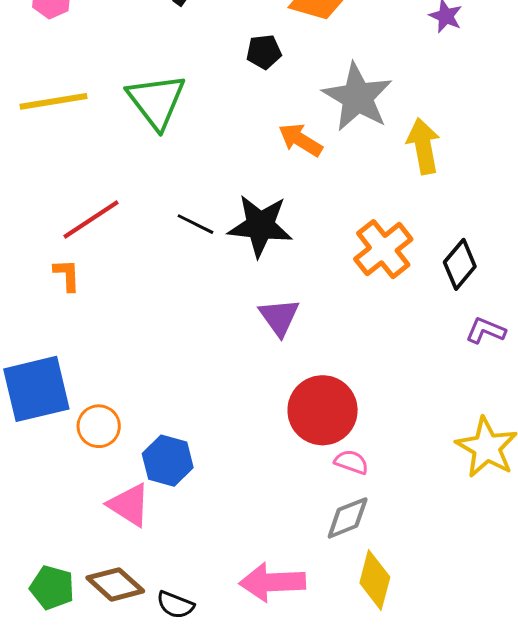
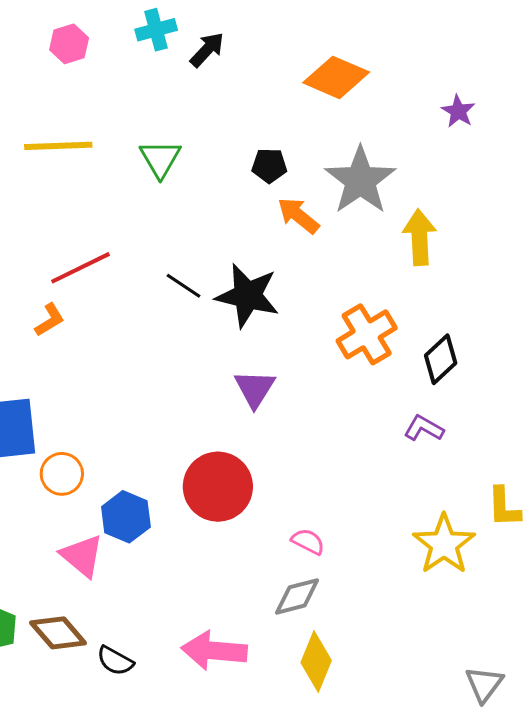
black pentagon: (264, 52) -> (269, 166), moved
green triangle: (156, 101) -> (160, 159), size x0.7
orange L-shape: (67, 275) -> (50, 320), turned 54
purple L-shape: (486, 331) -> (424, 428), moved
red circle: (323, 410) -> (218, 487), moved

